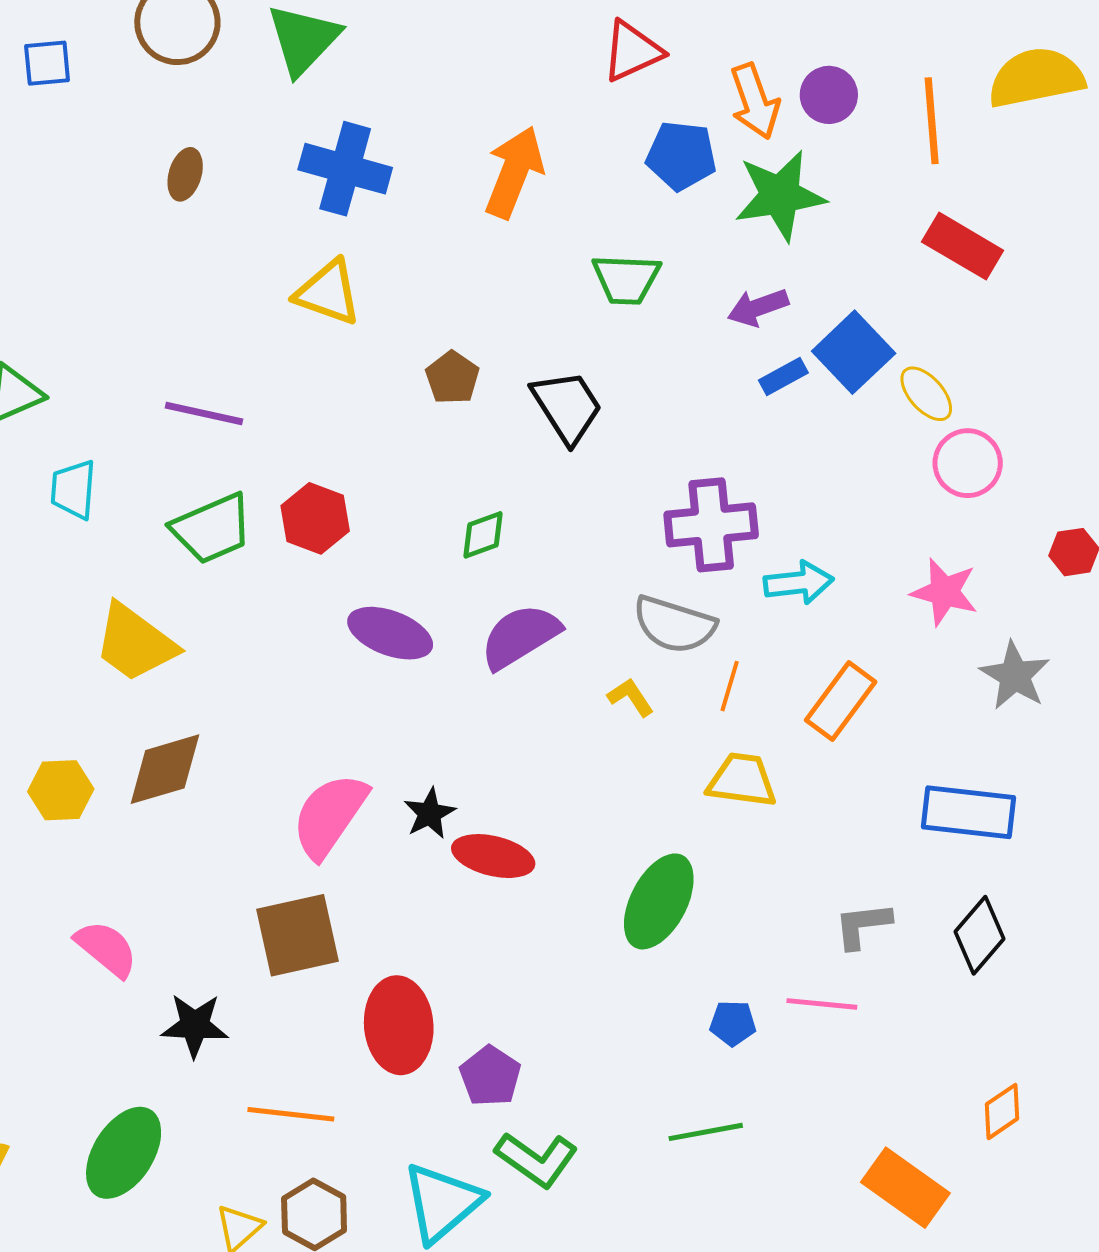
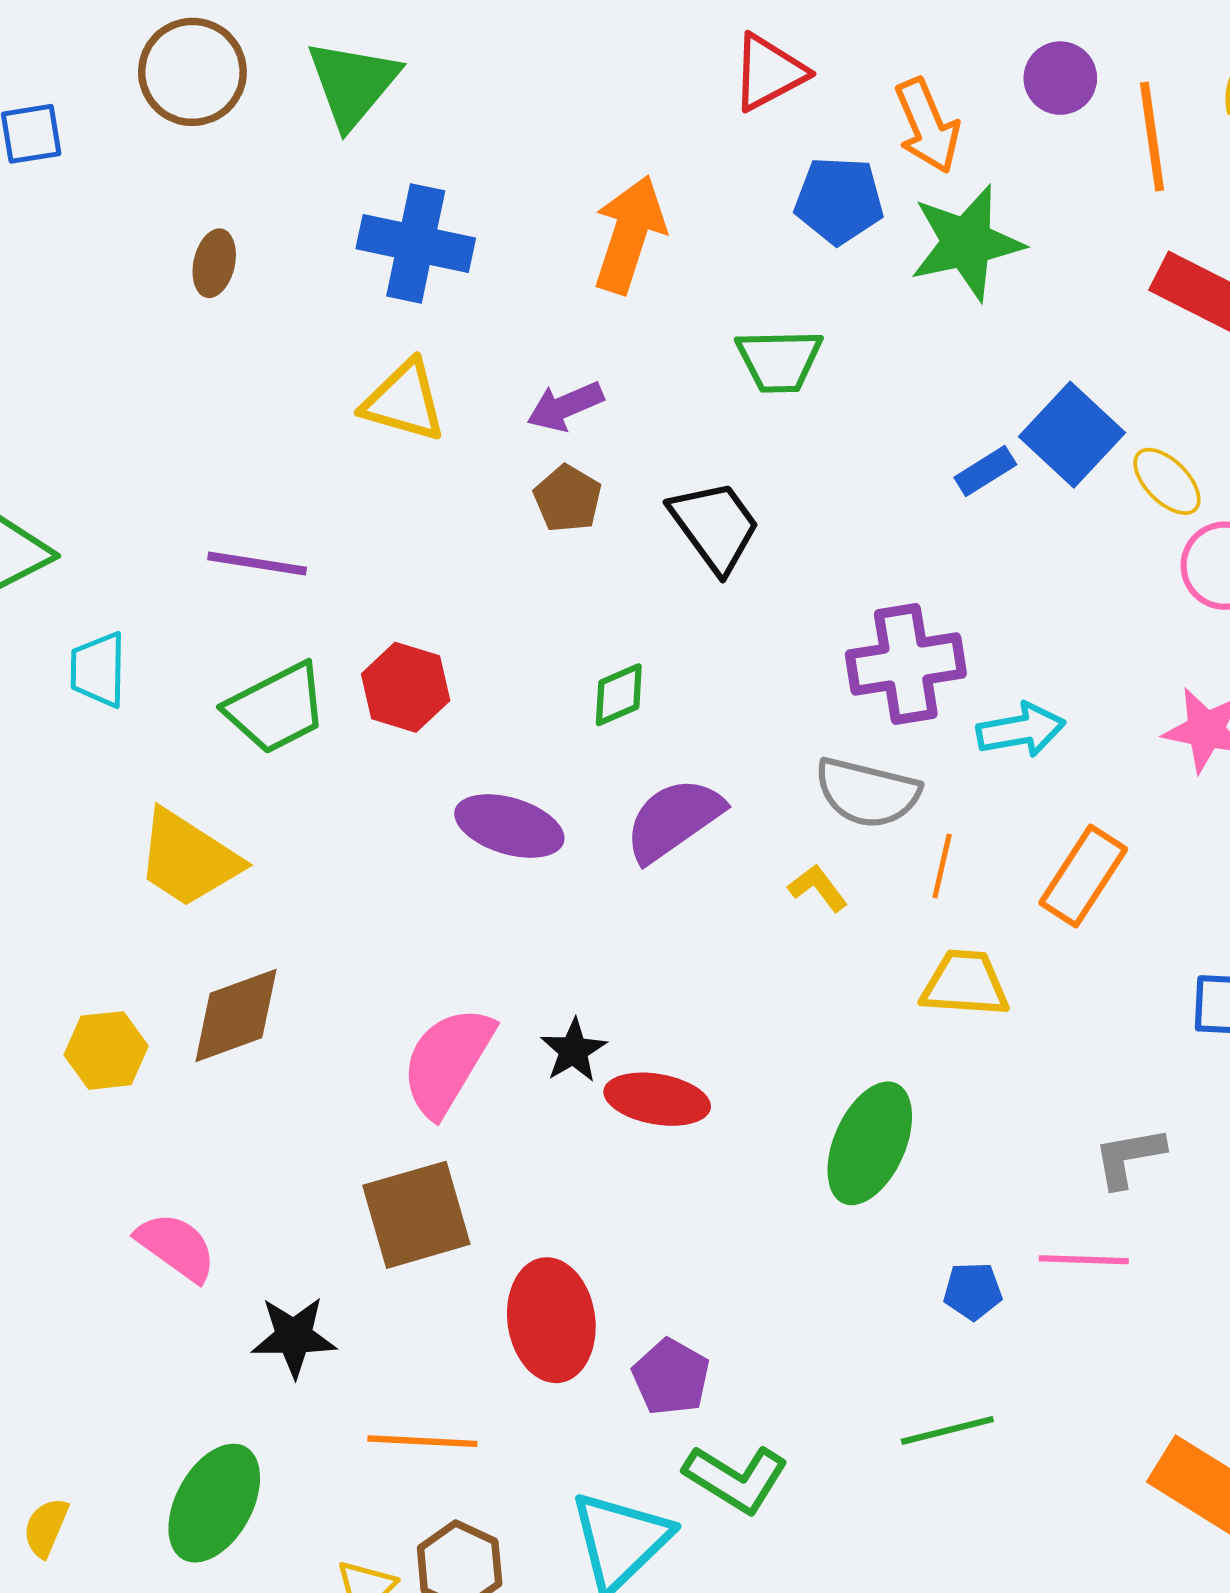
purple circle: (829, 95) -> (1060, 78), moved
purple arrow: (758, 307) -> (565, 406), moved

